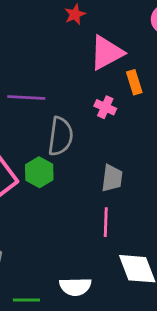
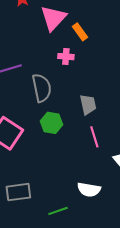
green hexagon: (39, 172) -> (52, 123), moved
white semicircle: (75, 287) -> (89, 190), turned 30

